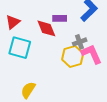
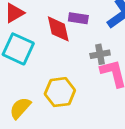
yellow hexagon: (73, 56) -> (60, 92), moved

